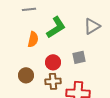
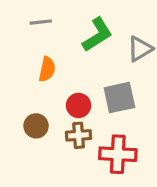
green L-shape: (56, 27) -> (97, 35), moved
gray square: (79, 57) -> (119, 98), size x1.5

